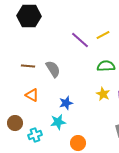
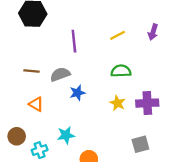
purple line: (80, 40) -> (74, 41), moved, turned 42
gray semicircle: (53, 69) -> (60, 74), turned -78
blue star: (66, 103) -> (77, 93), moved

